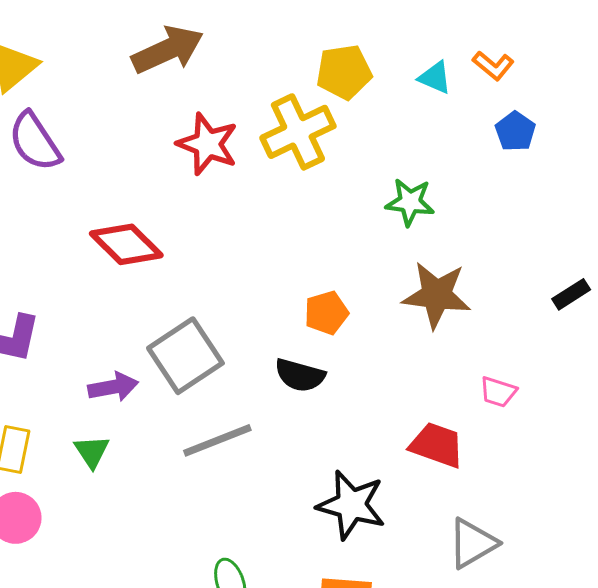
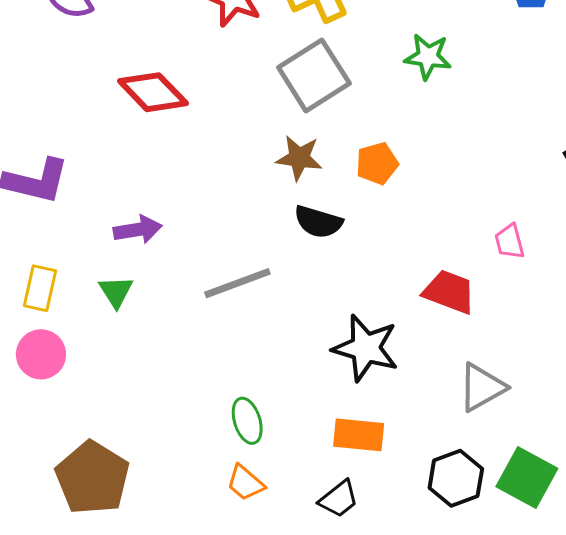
brown star: (437, 295) -> (299, 158), moved, size x0.7
orange pentagon: (326, 313) -> (377, 163), moved
gray square: (185, 356) -> (314, 75), moved
pink trapezoid: (498, 392) -> (510, 241), turned 57

